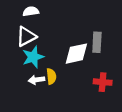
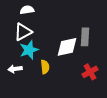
white arrow: (36, 80) -> (15, 69), moved
red cross: (103, 82) -> (90, 72), turned -35

